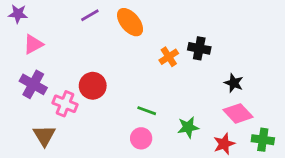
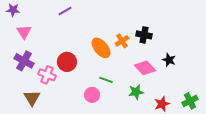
orange ellipse: (130, 22) -> (101, 48), moved
pink triangle: (33, 44) -> (24, 32), turned -35
pink diamond: (238, 113) -> (145, 68), moved
pink circle: (141, 138) -> (92, 95), moved
green cross: (263, 140) -> (190, 101), turned -35

